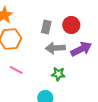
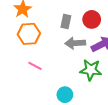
green star: (58, 74) -> (91, 70), moved, size x1.5

